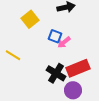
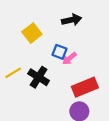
yellow line: (13, 55) -> (13, 73), turned -63
black cross: (56, 73) -> (39, 77), moved

